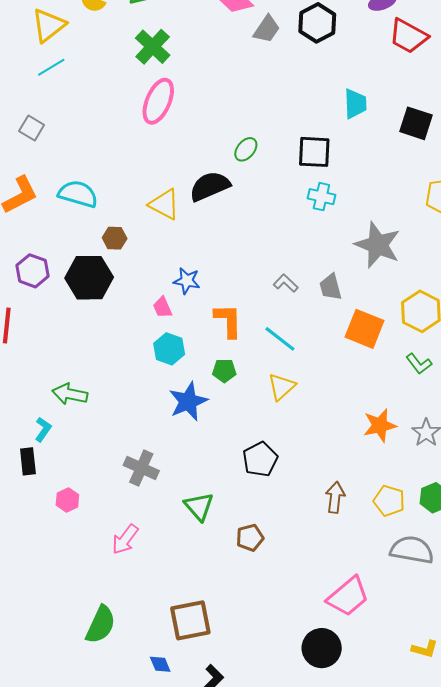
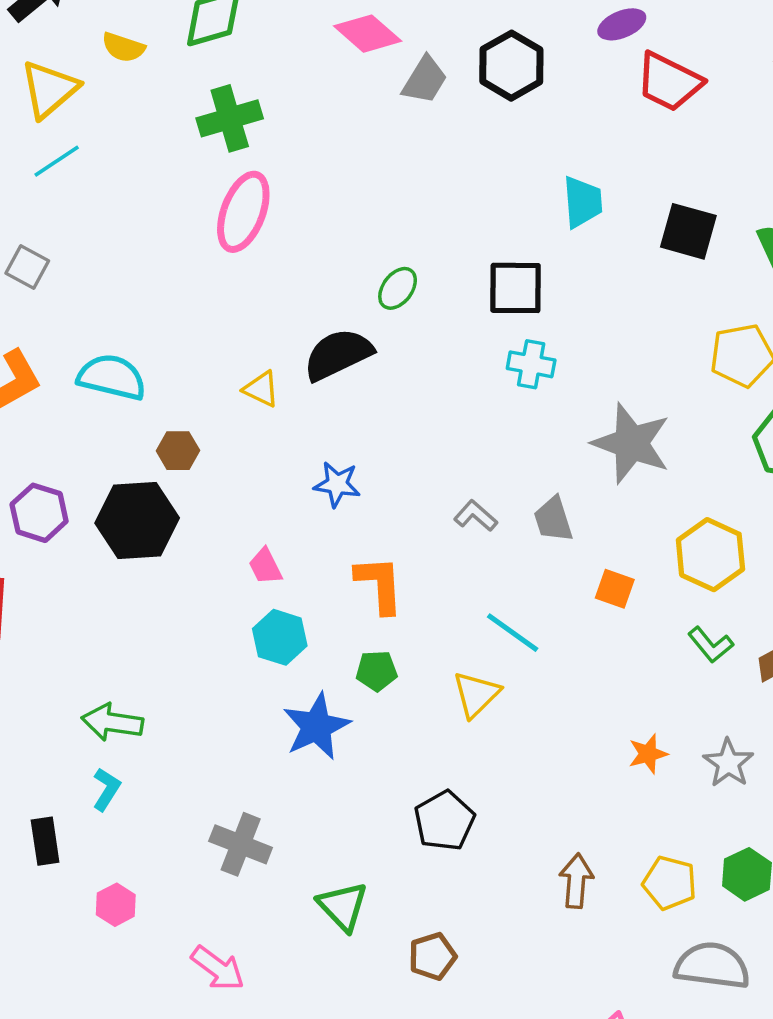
green cross: (153, 47) -> (230, 118), turned 33
yellow triangle: (164, 204) -> (261, 389), size x0.7
blue star: (187, 281) -> (337, 484), moved
orange square: (365, 329) -> (615, 589), size x0.6
cyan line: (280, 339) -> (513, 633), moved
orange star: (380, 425) -> (648, 754), size x0.7
cyan L-shape: (43, 429) -> (106, 789), moved
pink arrow: (125, 539) -> (218, 968), turned -88

